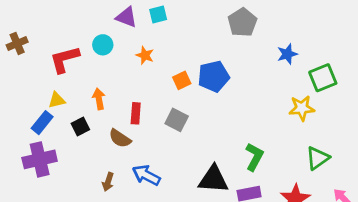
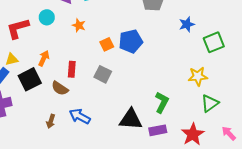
orange arrow: (99, 99) -> (44, 58), turned 35
yellow star: (302, 108) -> (198, 76), moved
black square: (80, 126) -> (30, 79), size x1.6

